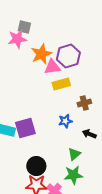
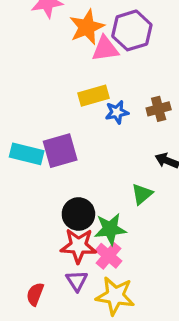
yellow rectangle: (61, 84) -> (93, 96), moved
blue star: (65, 121) -> (117, 112), moved
green star: (73, 175) -> (110, 229), moved

